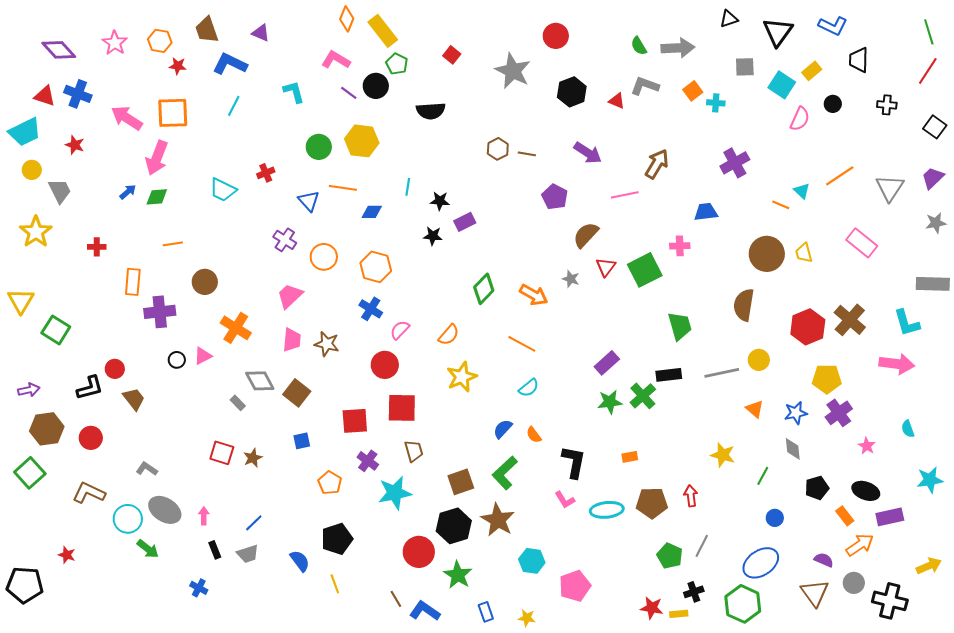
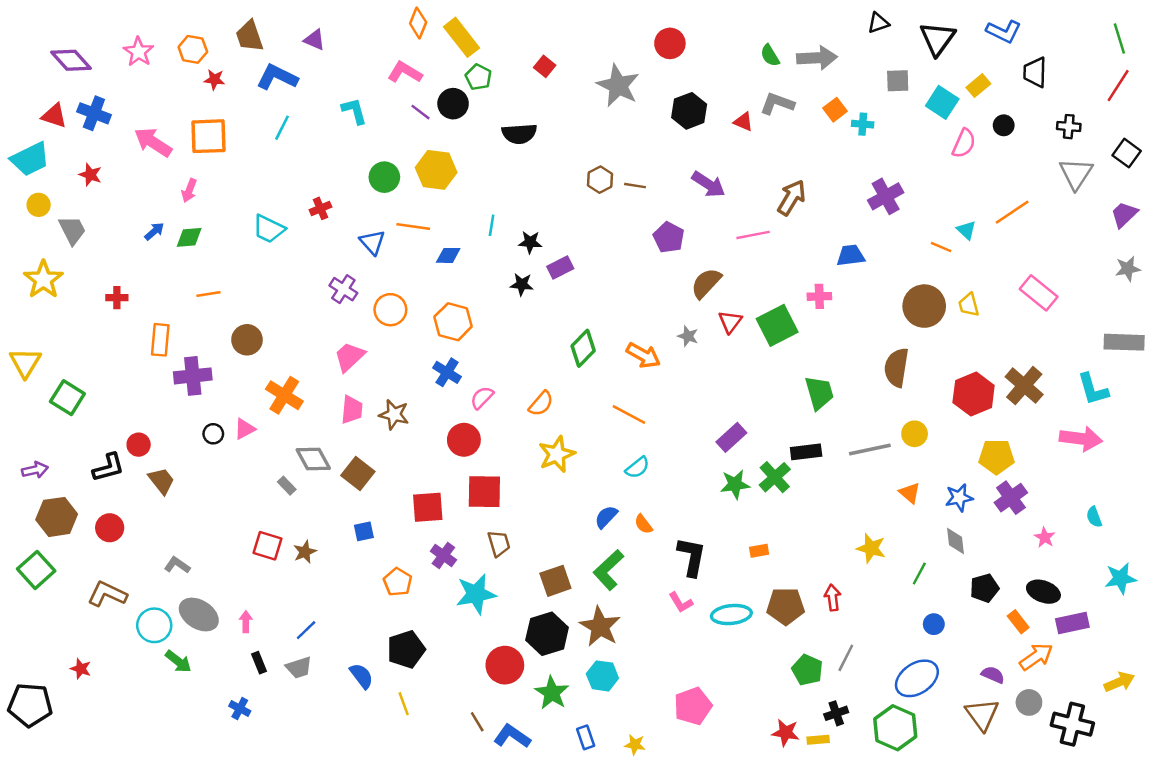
pink arrow: (157, 158) -> (189, 190), size x0.6
gray triangle: (890, 188) -> (1076, 174), moved
cyan hexagon: (532, 561) -> (602, 676), moved

